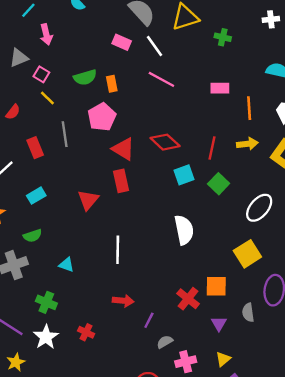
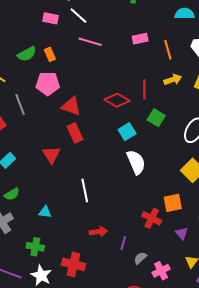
pink pentagon: (102, 117) -> (48, 84), turned -30
red diamond: (165, 142) -> (117, 100), moved
cyan square: (184, 175) -> (127, 132), moved
red cross: (86, 332) -> (73, 264), size x1.6

